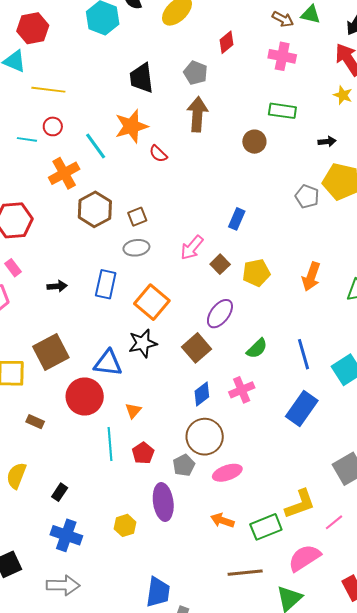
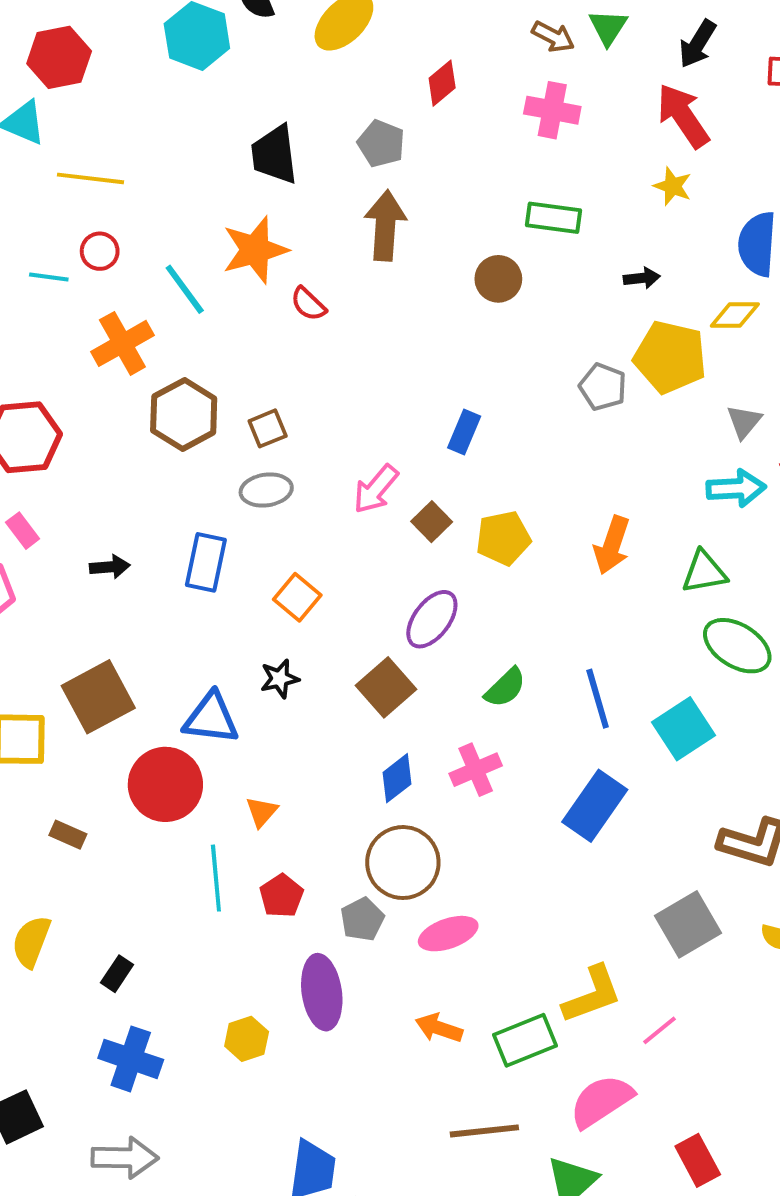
green triangle: (311, 14) -> (608, 27), turned 50
orange square: (152, 302) -> (297, 597), size x0.7
black star: (143, 343) -> (280, 679), size x0.7

